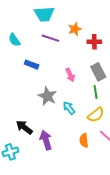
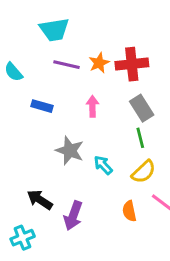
orange star: (75, 29) -> (99, 63), moved
red cross: (94, 42) -> (132, 64), size x1.5
pink arrow: (70, 75) -> (93, 106), moved, turned -152
purple arrow: (46, 140) -> (73, 216), turned -138

